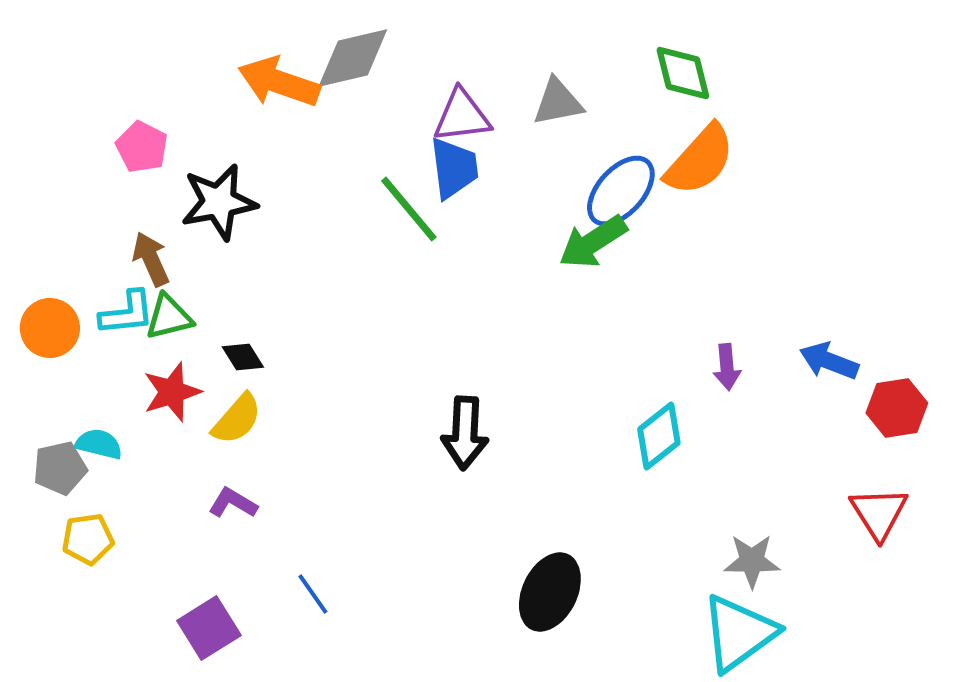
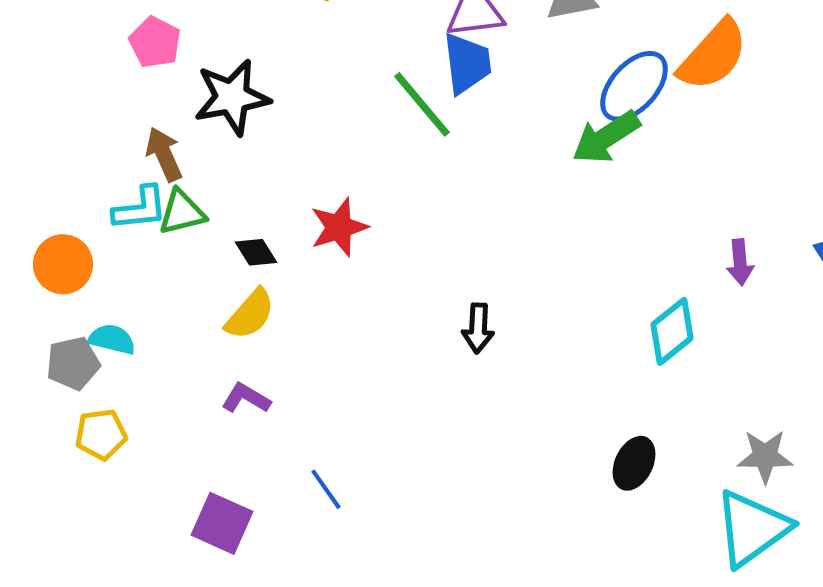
orange circle: (50, 328) -> (63, 264), moved
red star: (172, 392) -> (339, 227), moved
black arrow: (465, 433) -> (478, 328), size x0.7
black ellipse: (550, 592) -> (634, 463), moved, size x0.7
purple square: (209, 628) -> (222, 523), turned -34

